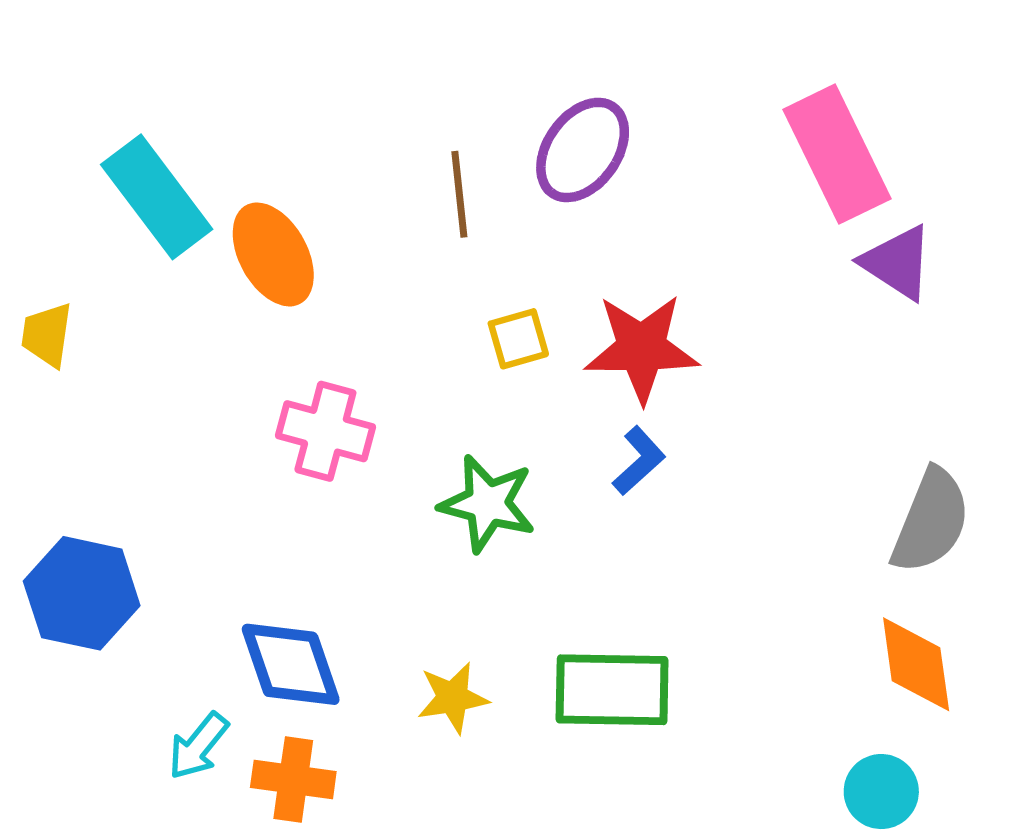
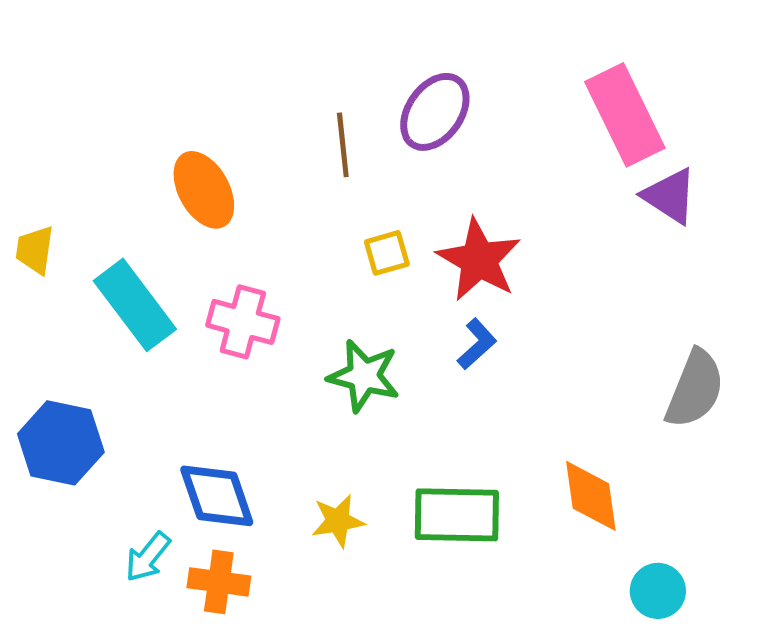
cyan rectangle: (157, 197) -> (135, 305), moved
red star: (642, 348) -> (479, 260), turned 30
orange diamond: (916, 664) -> (591, 496), moved

